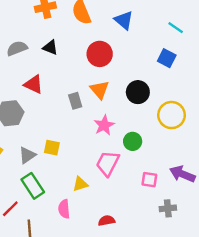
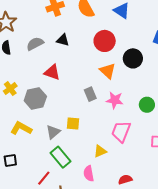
black circle: (138, 92) -> (133, 58), moved
gray rectangle: (75, 101) -> (90, 94), moved
pink star: (104, 125) -> (115, 100), turned -30
green circle: (133, 141) -> (147, 105), moved

